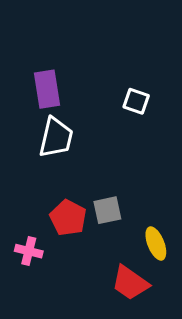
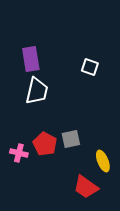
pink cross: (29, 251) -> (19, 153), moved

